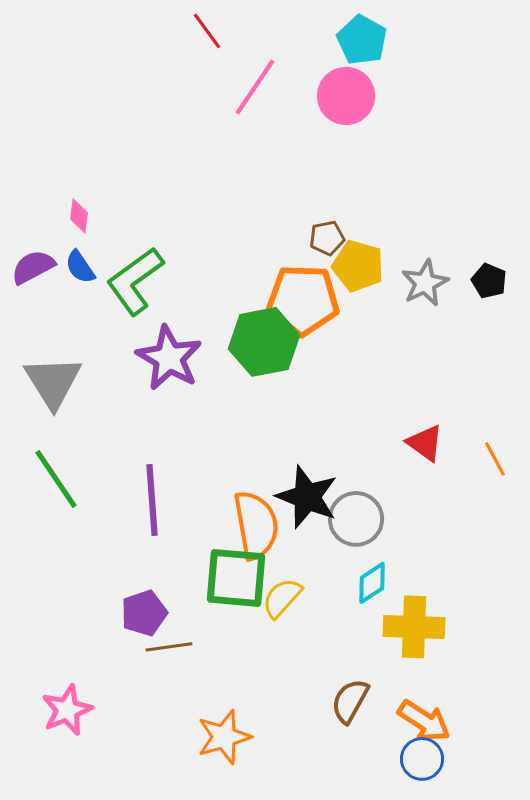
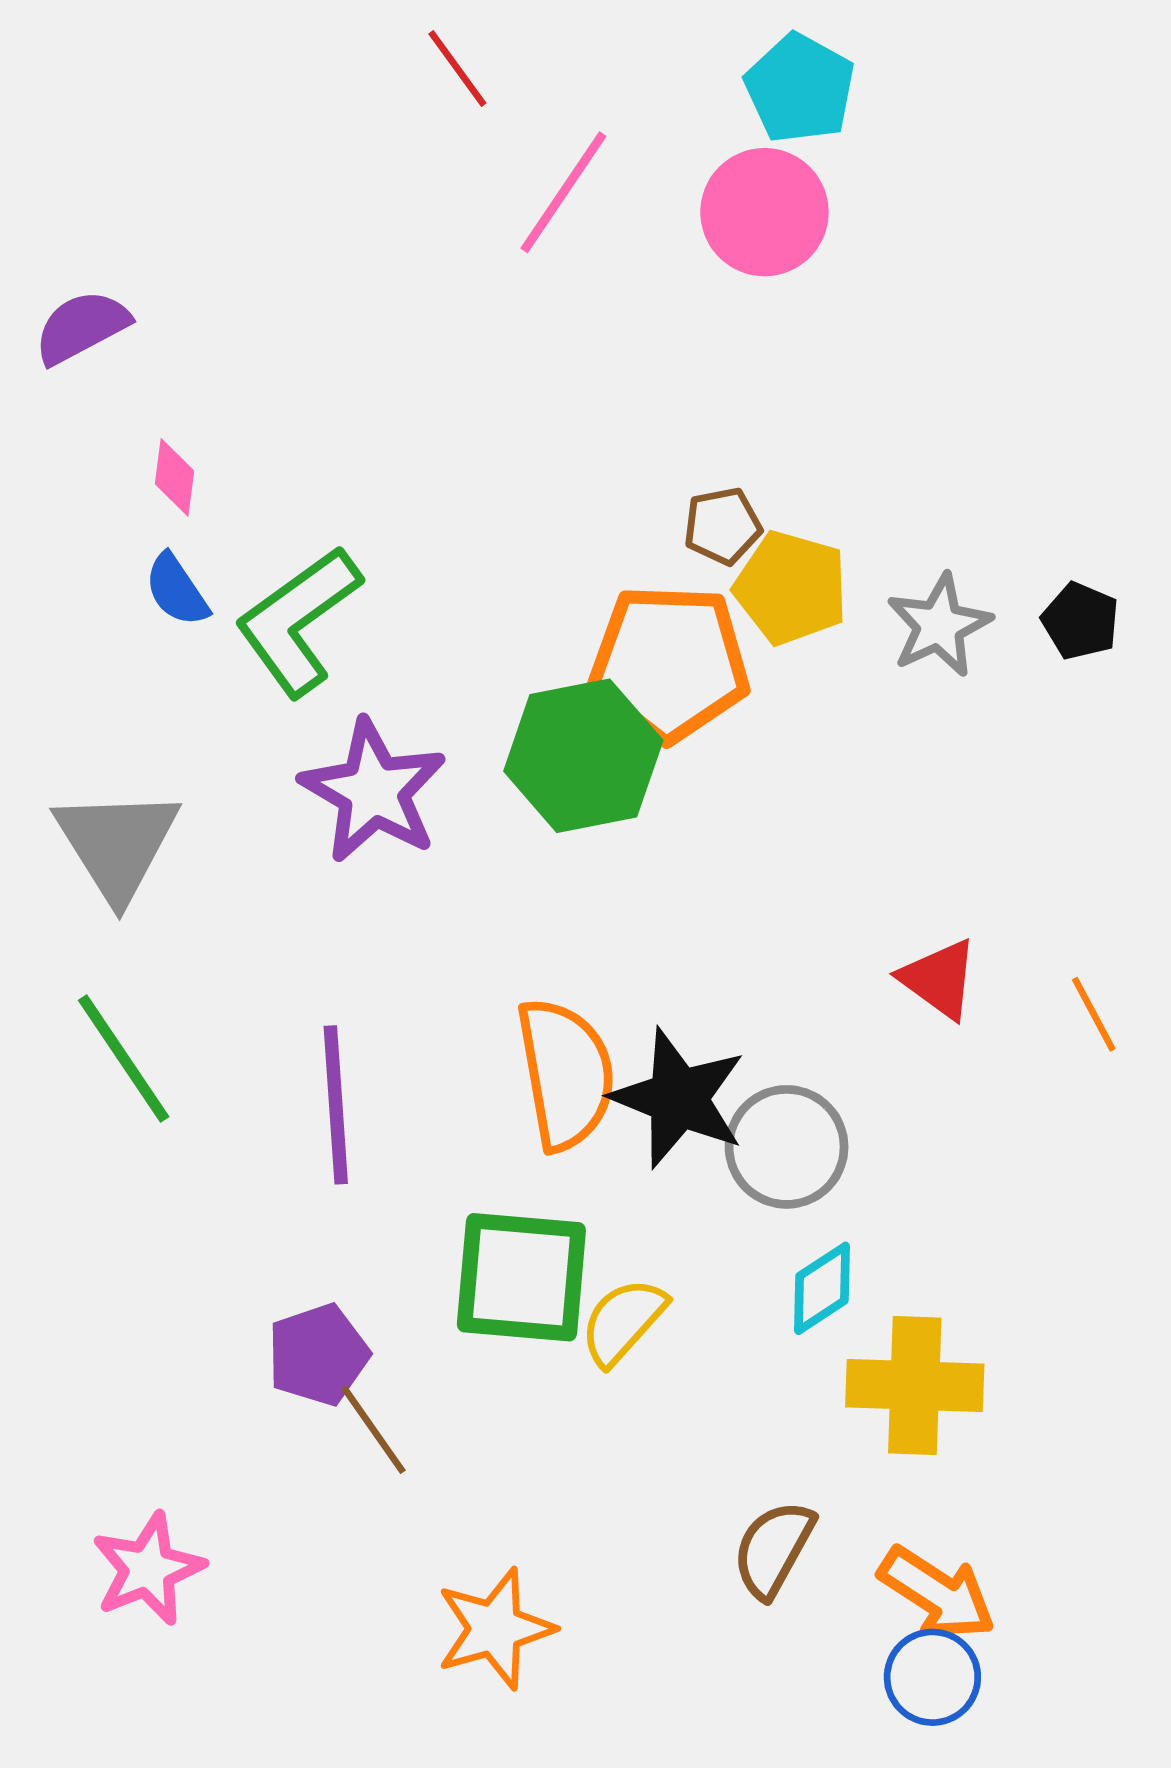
purple semicircle: (33, 267) -> (82, 327), moved
orange semicircle: (256, 525) -> (566, 1074), moved
brown line: (169, 647) -> (373, 1430), turned 63

